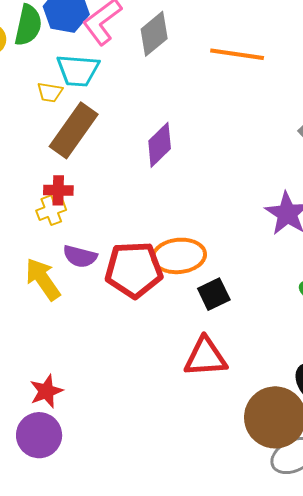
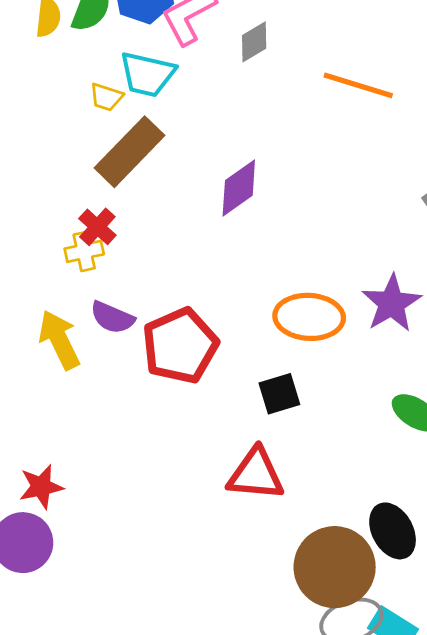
gray diamond: (154, 34) -> (254, 42), size x0.7
red cross: (58, 190) -> (97, 227), turned 32
orange ellipse: (179, 256) -> (309, 317), moved
red pentagon: (134, 270) -> (180, 346), turned -30

